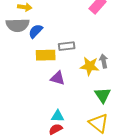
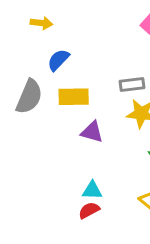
gray semicircle: (18, 25) -> (29, 97), moved, turned -65
gray rectangle: (67, 46) -> (132, 84), moved

